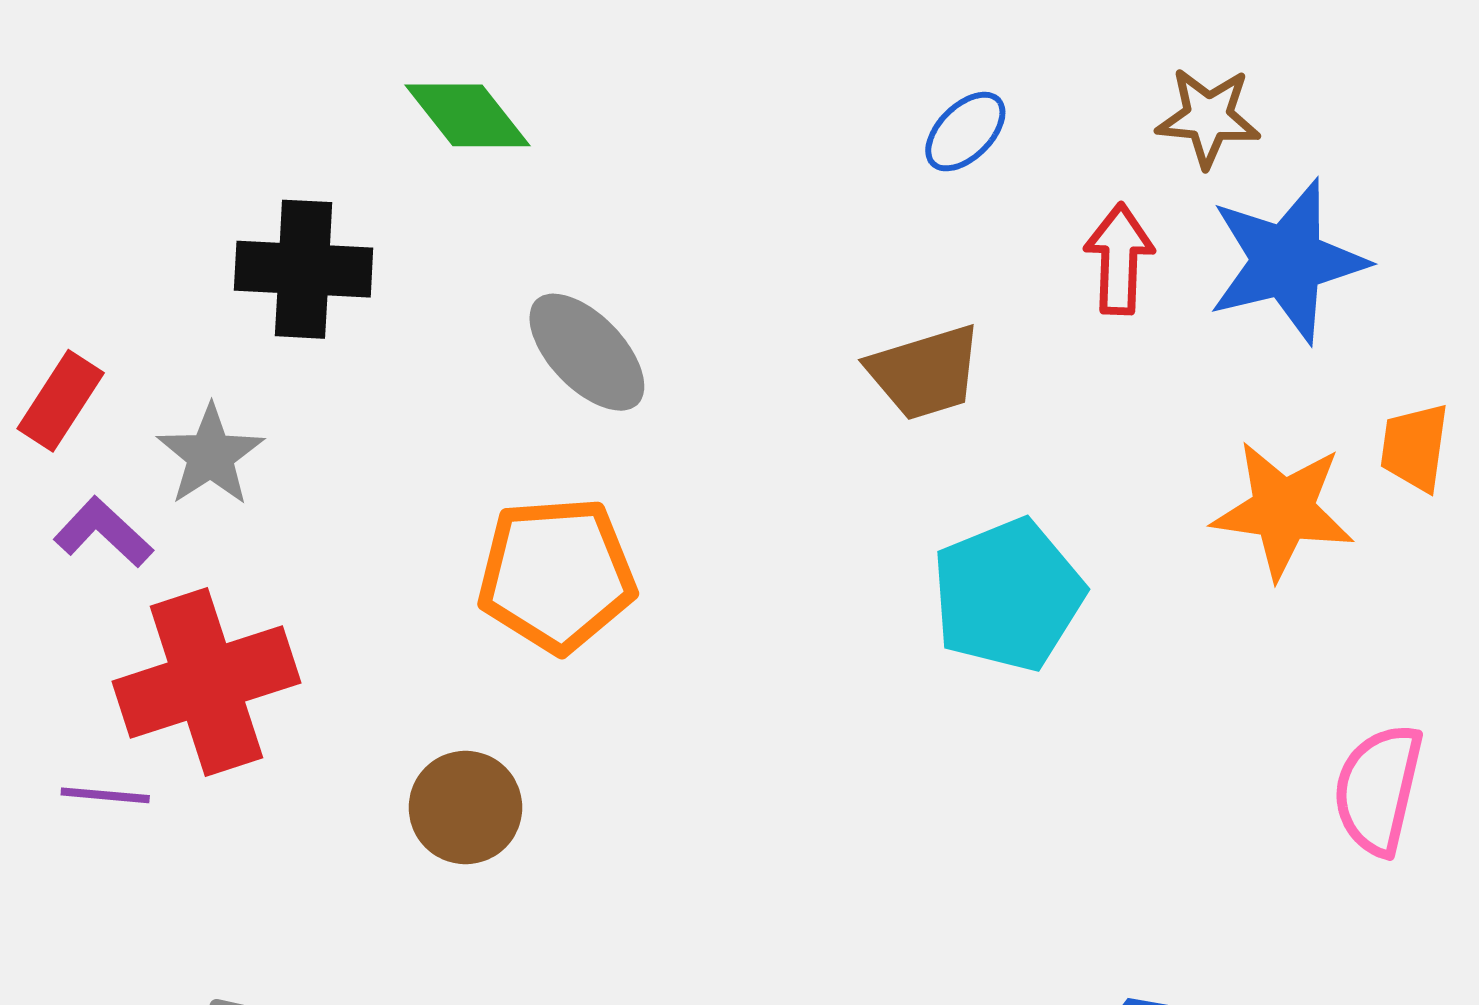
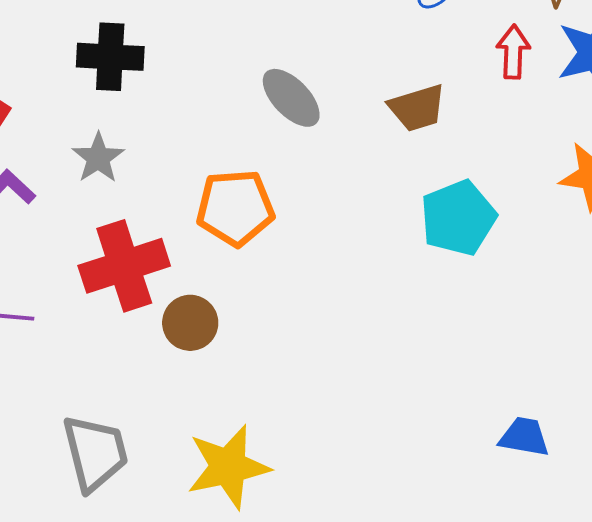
gray ellipse: (587, 352) -> (291, 98), moved
gray star: (210, 455) -> (98, 158), moved
red cross: (206, 682) -> (124, 266), moved

